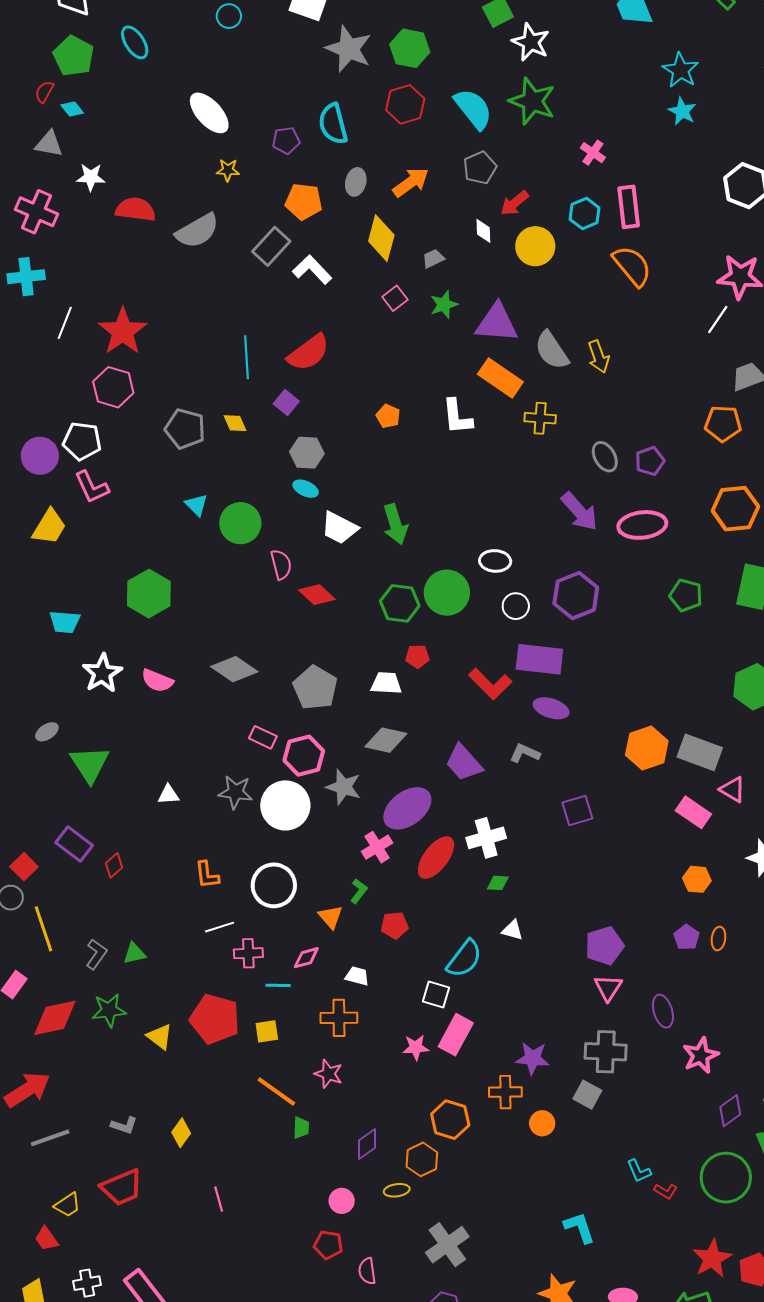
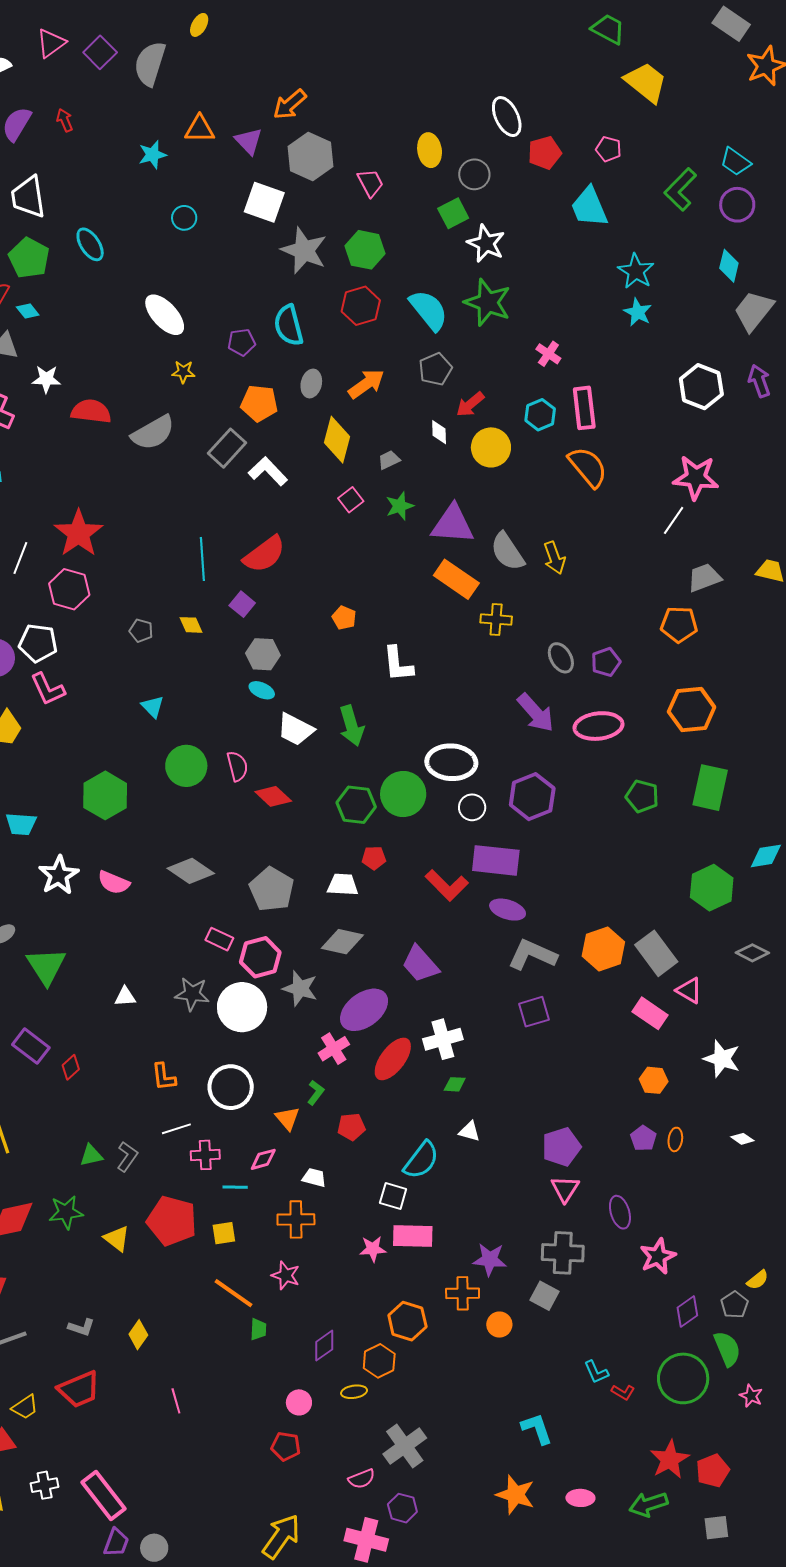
white line: (65, 323) -> (20, 558), moved
white L-shape: (457, 417) -> (398, 664), moved
gray pentagon: (185, 429) -> (141, 631), size x0.6
green circle: (240, 523) -> (186, 766), moved
white ellipse: (495, 561) -> (451, 762), size x1.6
gray rectangle: (700, 752) -> (656, 953), turned 33
gray L-shape: (525, 753) -> (532, 955), moved, size x1.6
gray L-shape: (96, 954) -> (127, 1157), moved
pink rectangle: (456, 1035) -> (413, 1236), turned 63
pink semicircle: (367, 1271) -> (362, 1479), moved, turned -104

